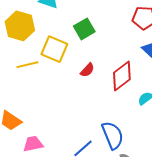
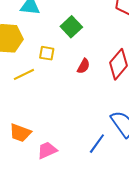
yellow square: (54, 49) -> (47, 53), size x0.6

